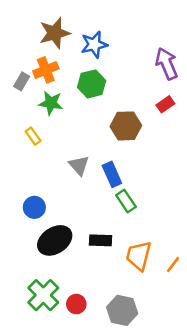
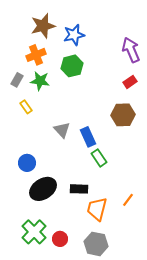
gray rectangle: (22, 81) -> (17, 80), moved
brown hexagon: (126, 126) -> (123, 115), moved
orange trapezoid: (139, 256) -> (97, 209), moved
orange line: (173, 265) -> (128, 200), moved

